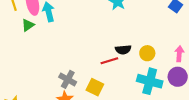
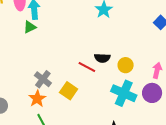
green triangle: (28, 25) -> (30, 27), moved
red line: (109, 61) -> (87, 67), turned 36

